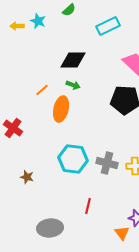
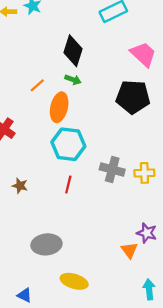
black diamond: (73, 60) -> (73, 51), turned -72
cyan hexagon: (73, 159) -> (68, 144), moved
red line: (88, 206) -> (68, 185), moved

